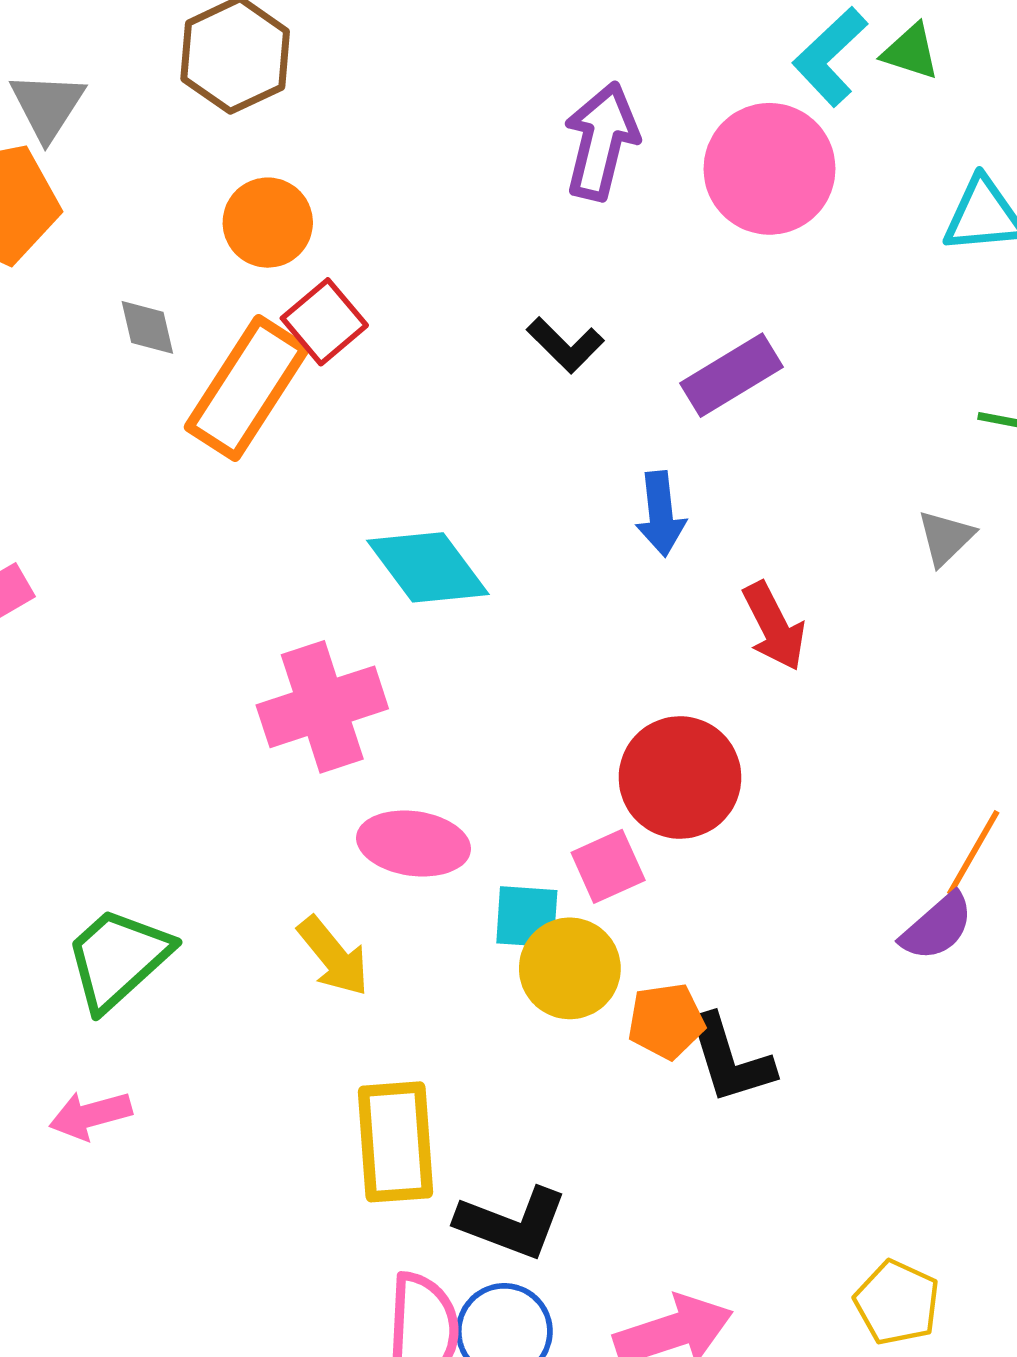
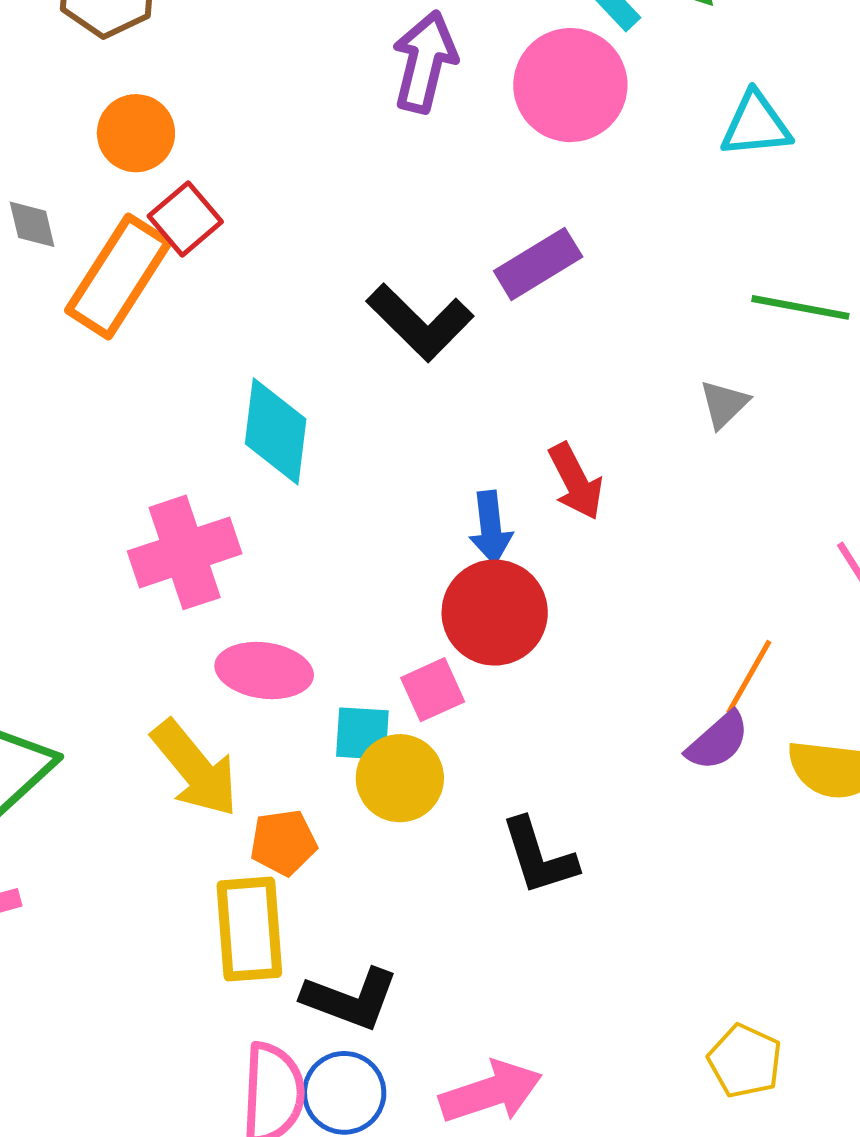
black L-shape: (565, 345) -> (420, 322), moved, size x1.6
blue arrow: (661, 514) -> (491, 528), moved
cyan diamond: (428, 567) -> (276, 431), turned 44
yellow arrow: (333, 956) -> (195, 768), size x1.4
orange pentagon: (666, 1021) -> (283, 842), moved
yellow pentagon: (897, 1303) -> (745, 1061), moved

